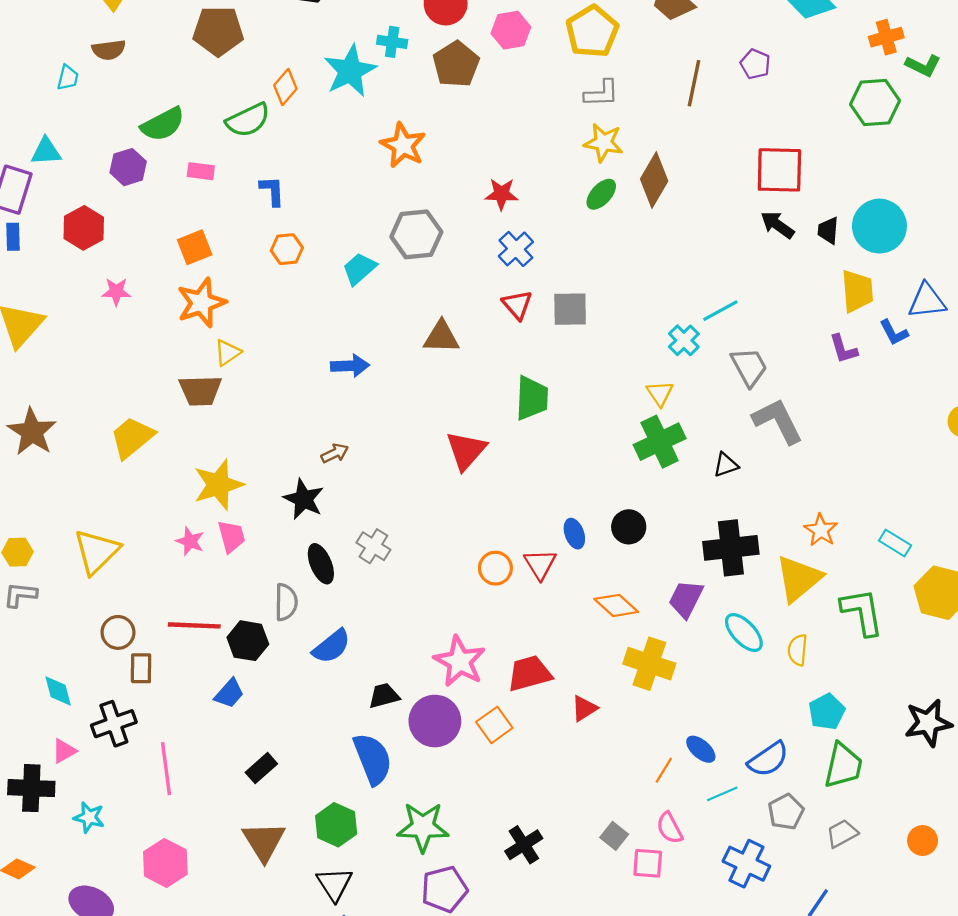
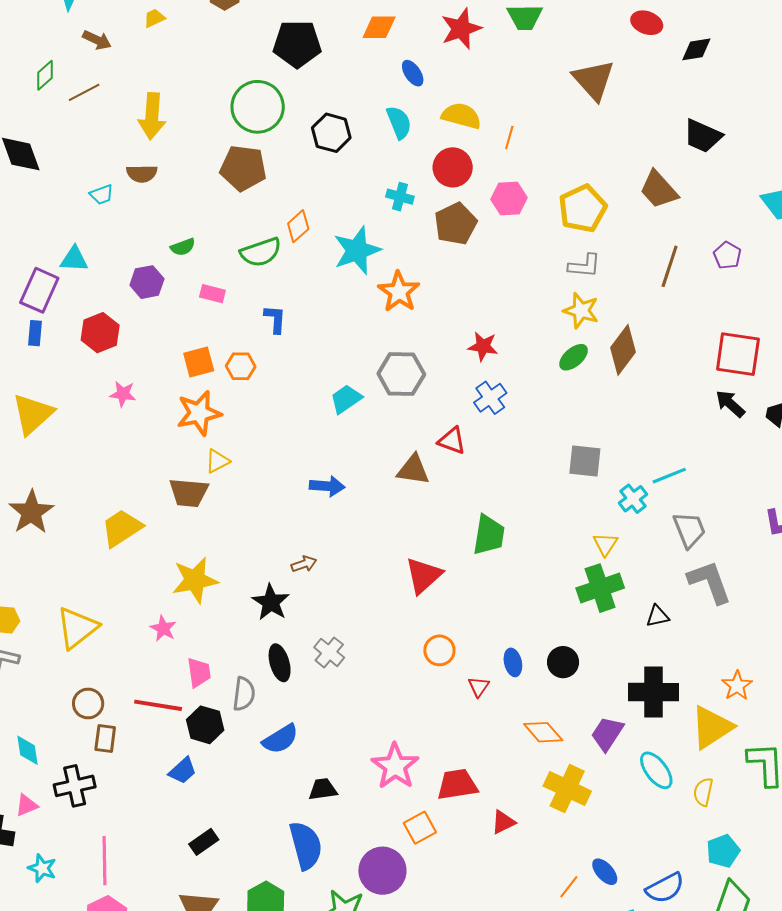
cyan star: (350, 71) -> (357, 250), moved
cyan trapezoid: (68, 78) -> (102, 194), turned 50
green semicircle: (163, 124) -> (183, 247), size x0.6
orange hexagon: (287, 249) -> (241, 366), moved
red triangle: (517, 305) -> (452, 441), moved, turned -36
gray square: (570, 309) -> (585, 461), moved
pink trapezoid: (231, 537) -> (199, 672), moved
red triangle: (540, 564) -> (479, 687), size x0.7
orange circle: (495, 568) -> (439, 650), moved
purple circle: (435, 721) -> (382, 871), moved
pink line: (166, 769) -> (105, 861), moved

